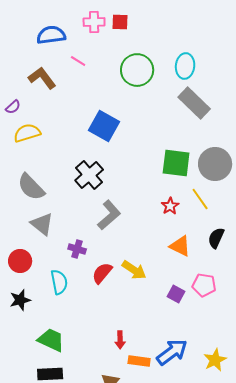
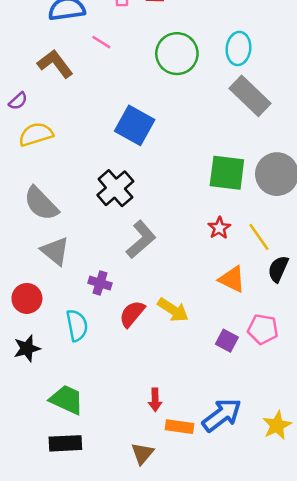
yellow line: (200, 199) -> (259, 237), moved

